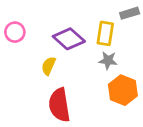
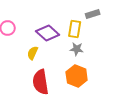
orange hexagon: (123, 90) -> (77, 76), moved

